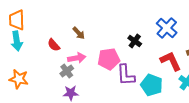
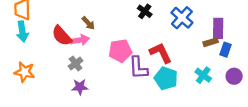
black cross: (135, 41) -> (145, 11), moved
red semicircle: (54, 45) -> (62, 36), size x1.5
pink arrow: (77, 58) -> (80, 40), moved
red L-shape: (171, 61) -> (161, 53), moved

